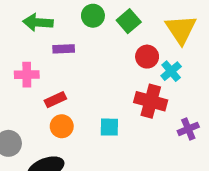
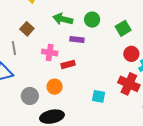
green circle: (93, 16) -> (92, 20), moved
red rectangle: (55, 100) -> (68, 64), moved
orange circle: (62, 126) -> (55, 87), moved

